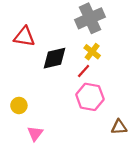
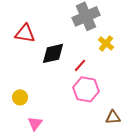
yellow cross: (92, 52) -> (106, 43), moved

